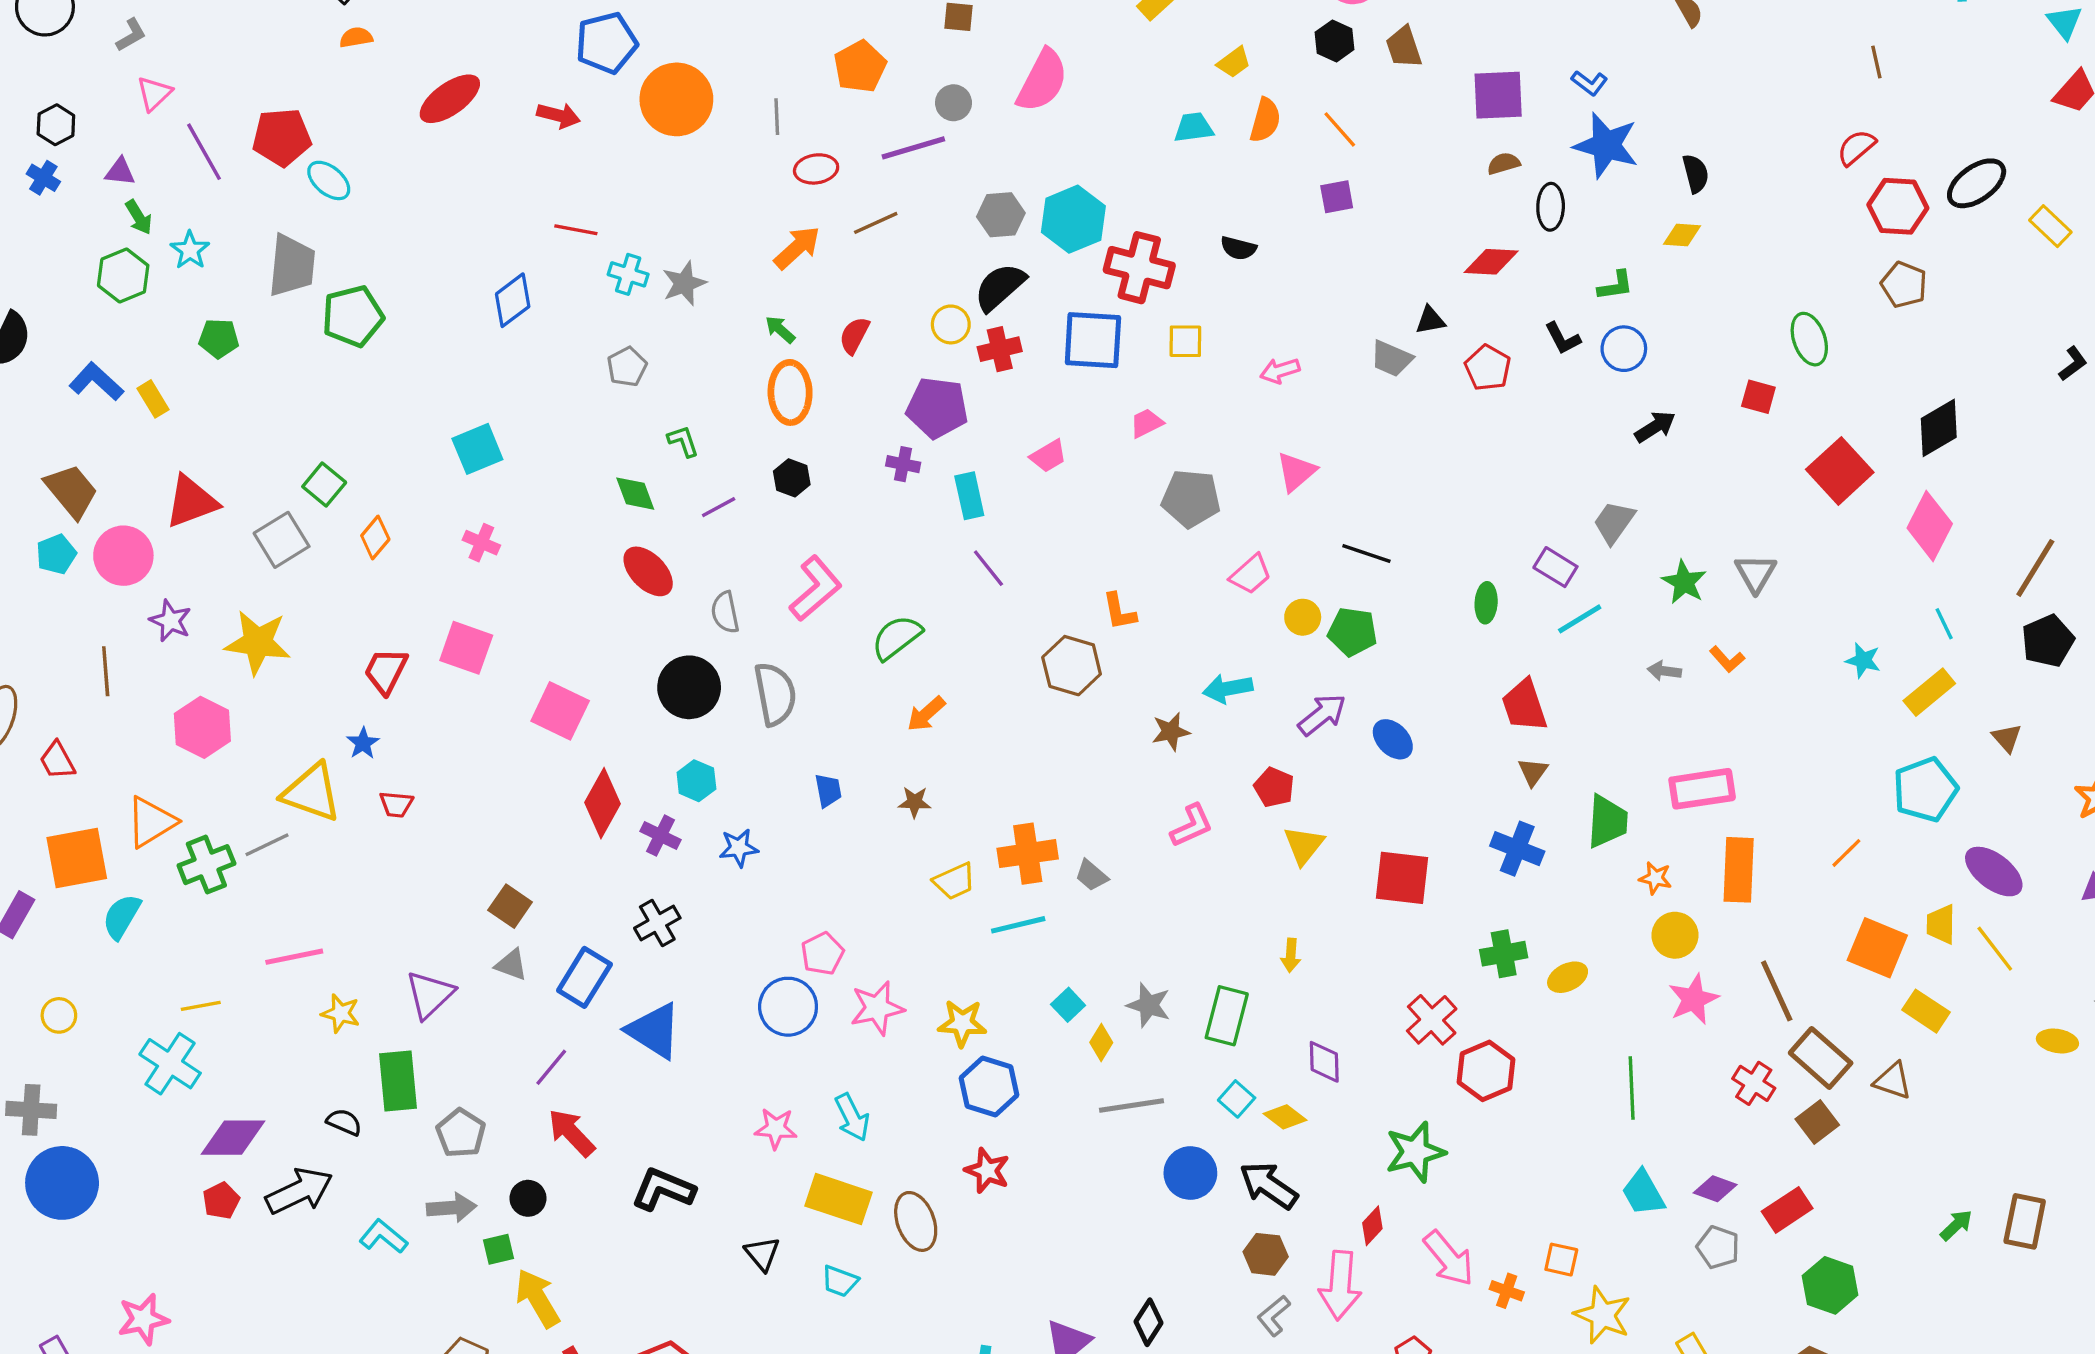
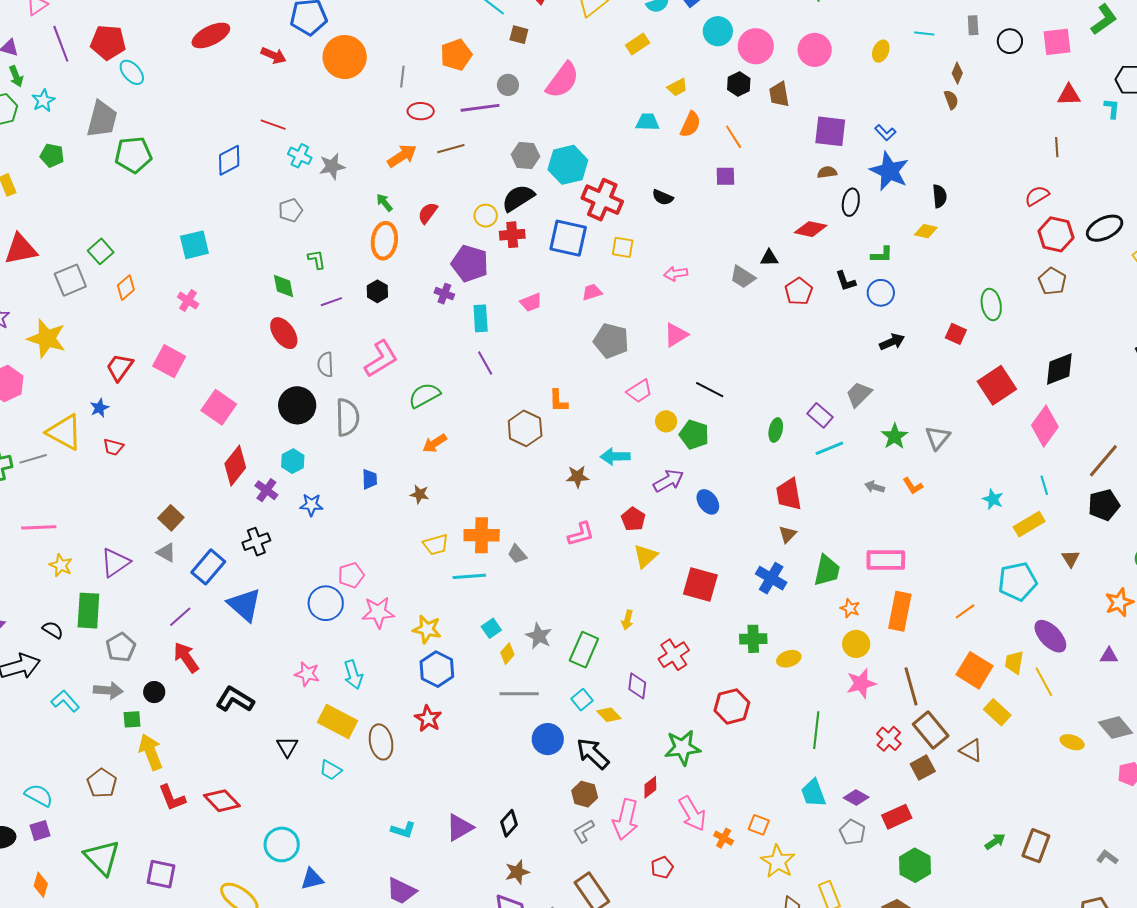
red cross: (1432, 1020) -> (674, 655), moved

